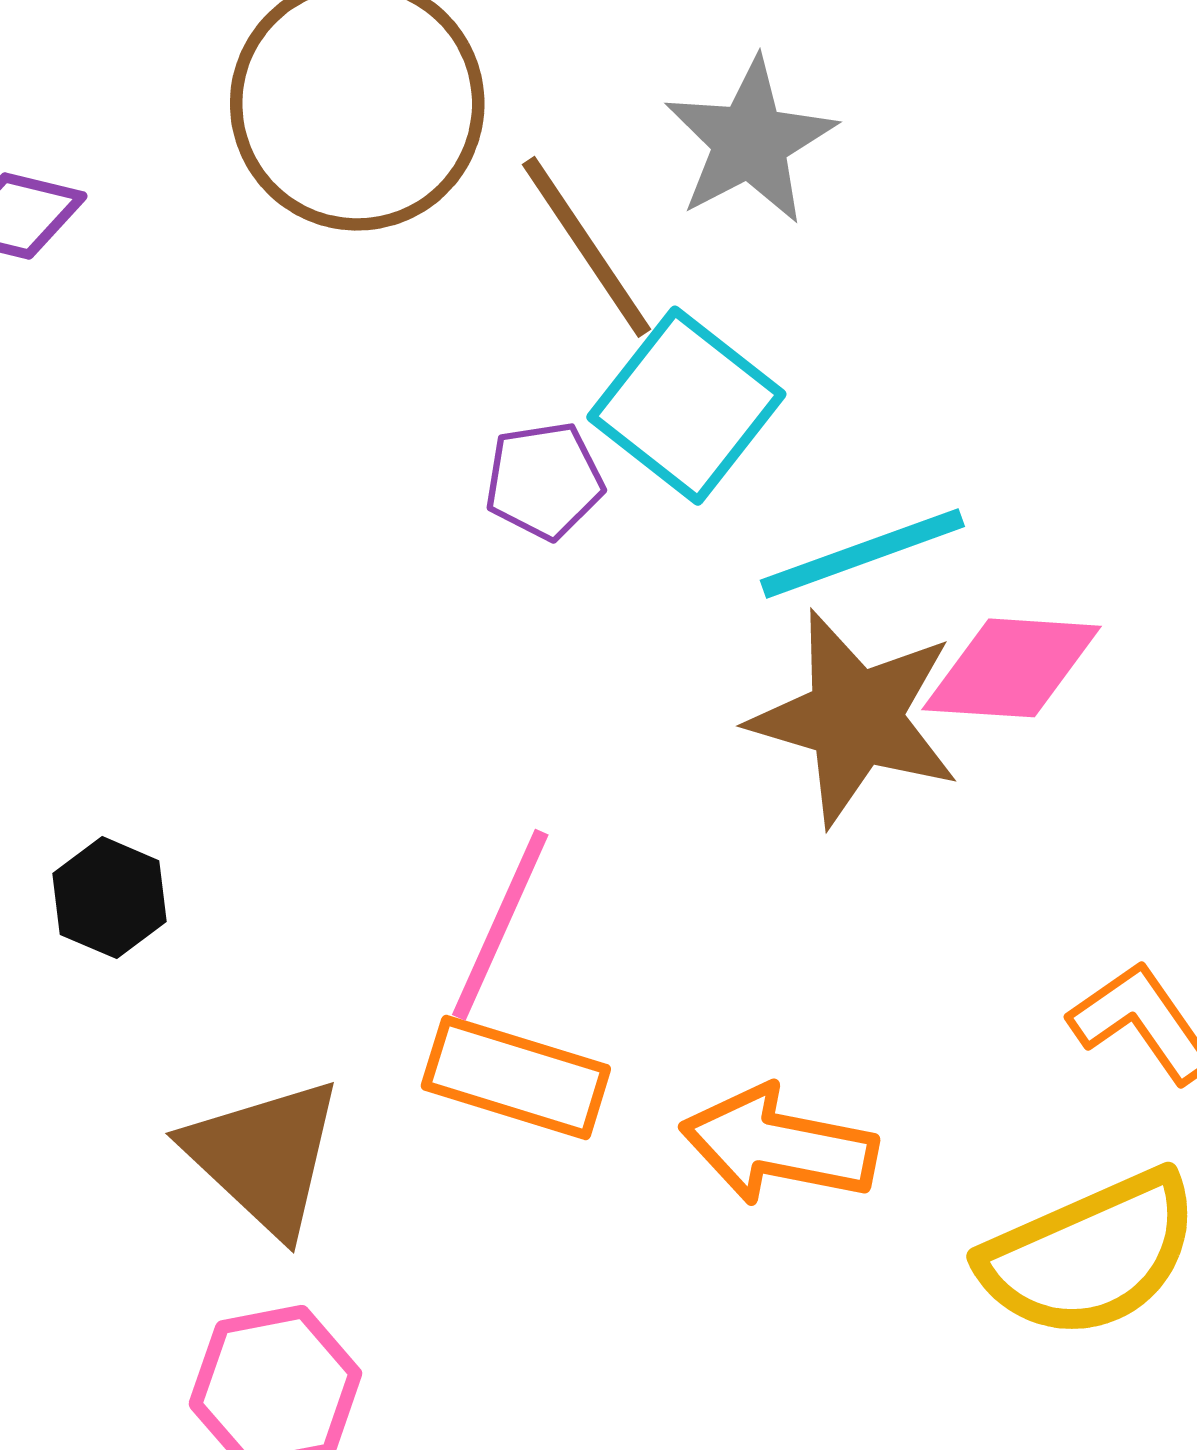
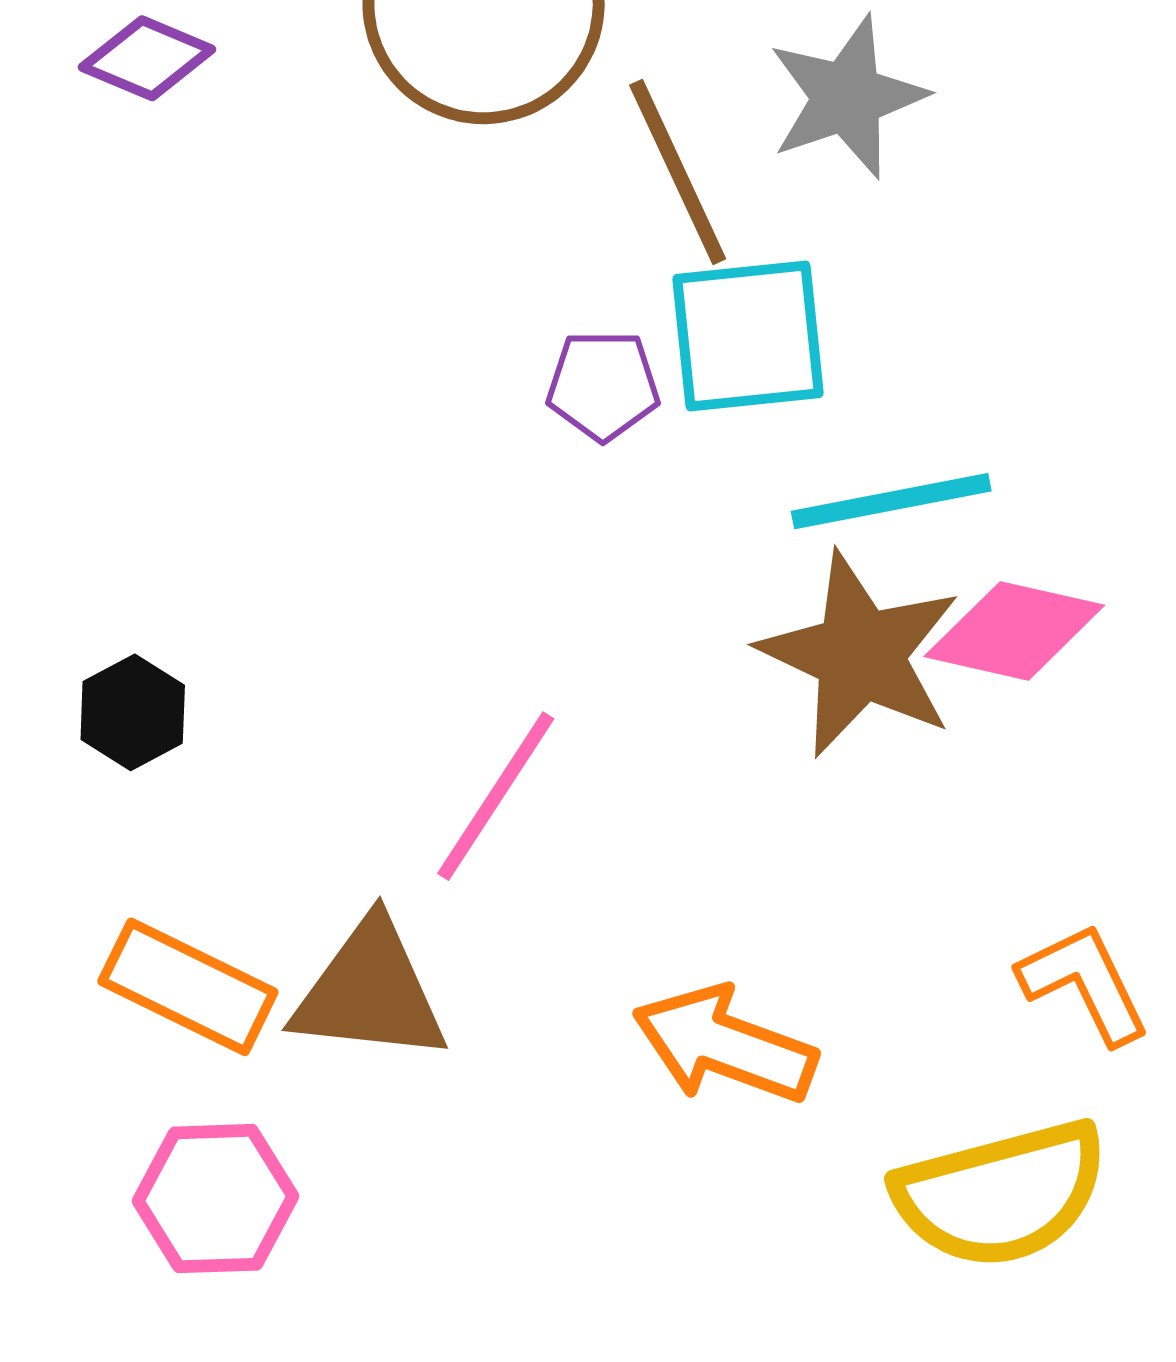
cyan square: (686, 406) -> (748, 336), turned 37
orange rectangle: (516, 1077) -> (188, 987), moved
brown triangle: (264, 1156) -> (370, 992), moved, turned -46

